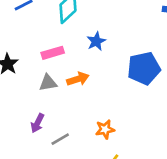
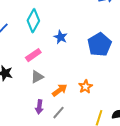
orange arrow: (78, 79) -> (60, 90), moved
orange star: (105, 129) -> (85, 87), moved

